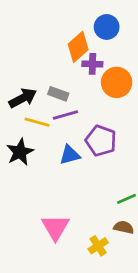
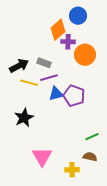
black star: (20, 152) -> (24, 118), moved
blue triangle: (70, 155) -> (56, 94), moved
yellow cross: (98, 246) -> (72, 170), turned 32

